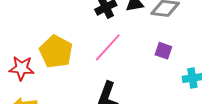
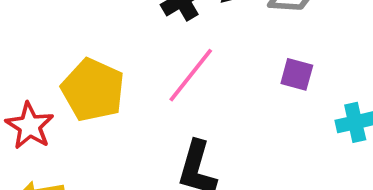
red star: (21, 68) -> (30, 126), turned 30

